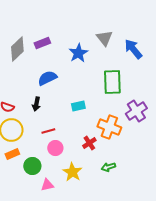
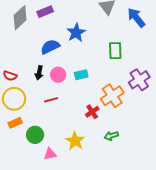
blue star: (78, 53) -> (76, 33), moved
green rectangle: (112, 82) -> (115, 51), size x0.7
orange cross: (109, 127) -> (112, 96), turned 35
pink circle: (55, 148) -> (58, 75), moved

